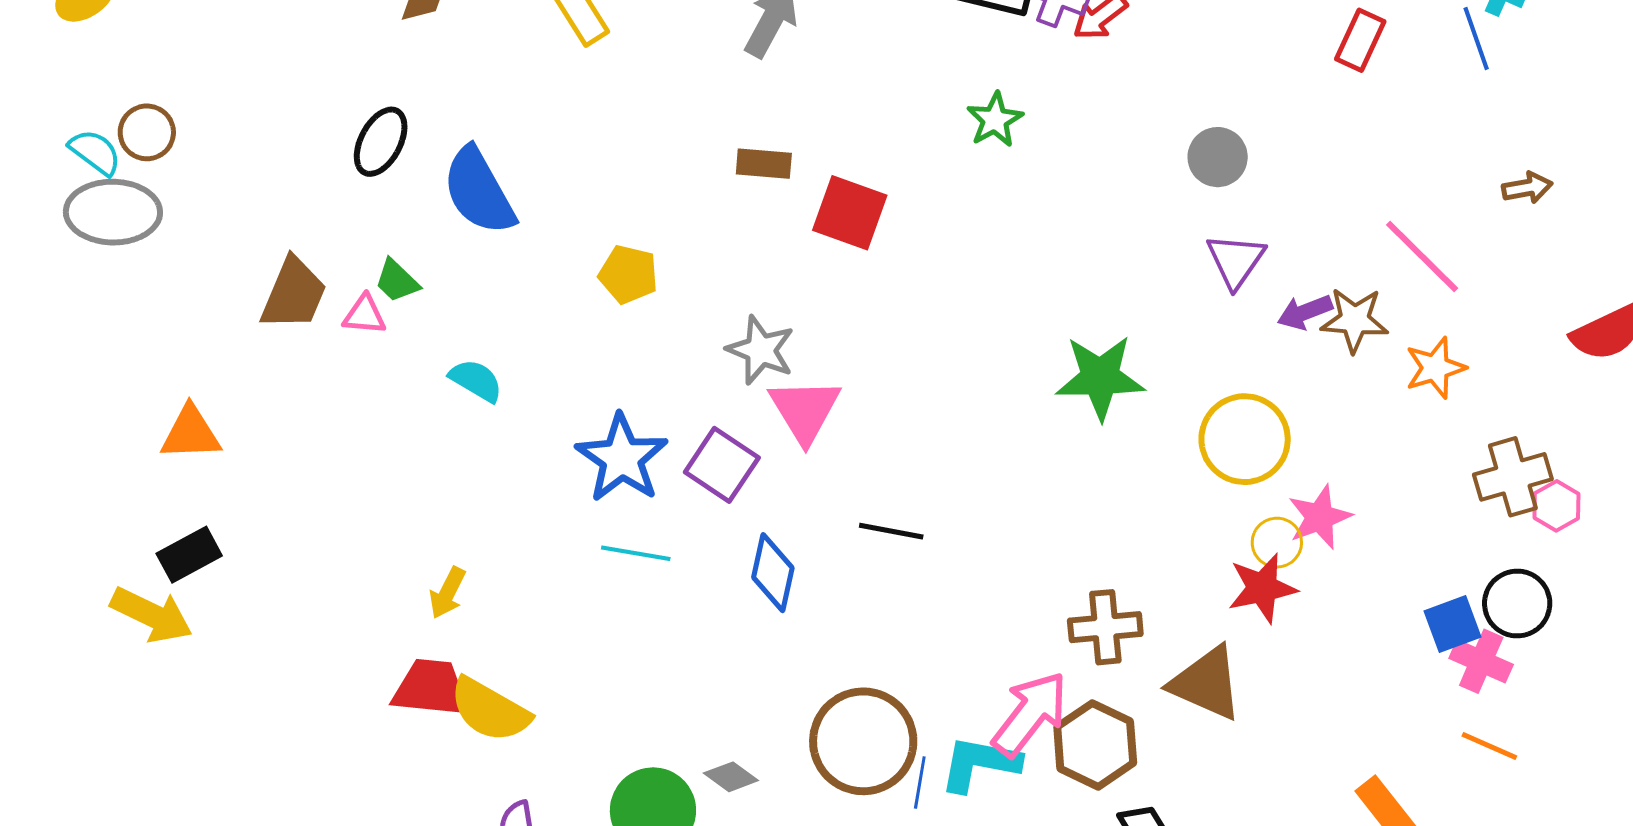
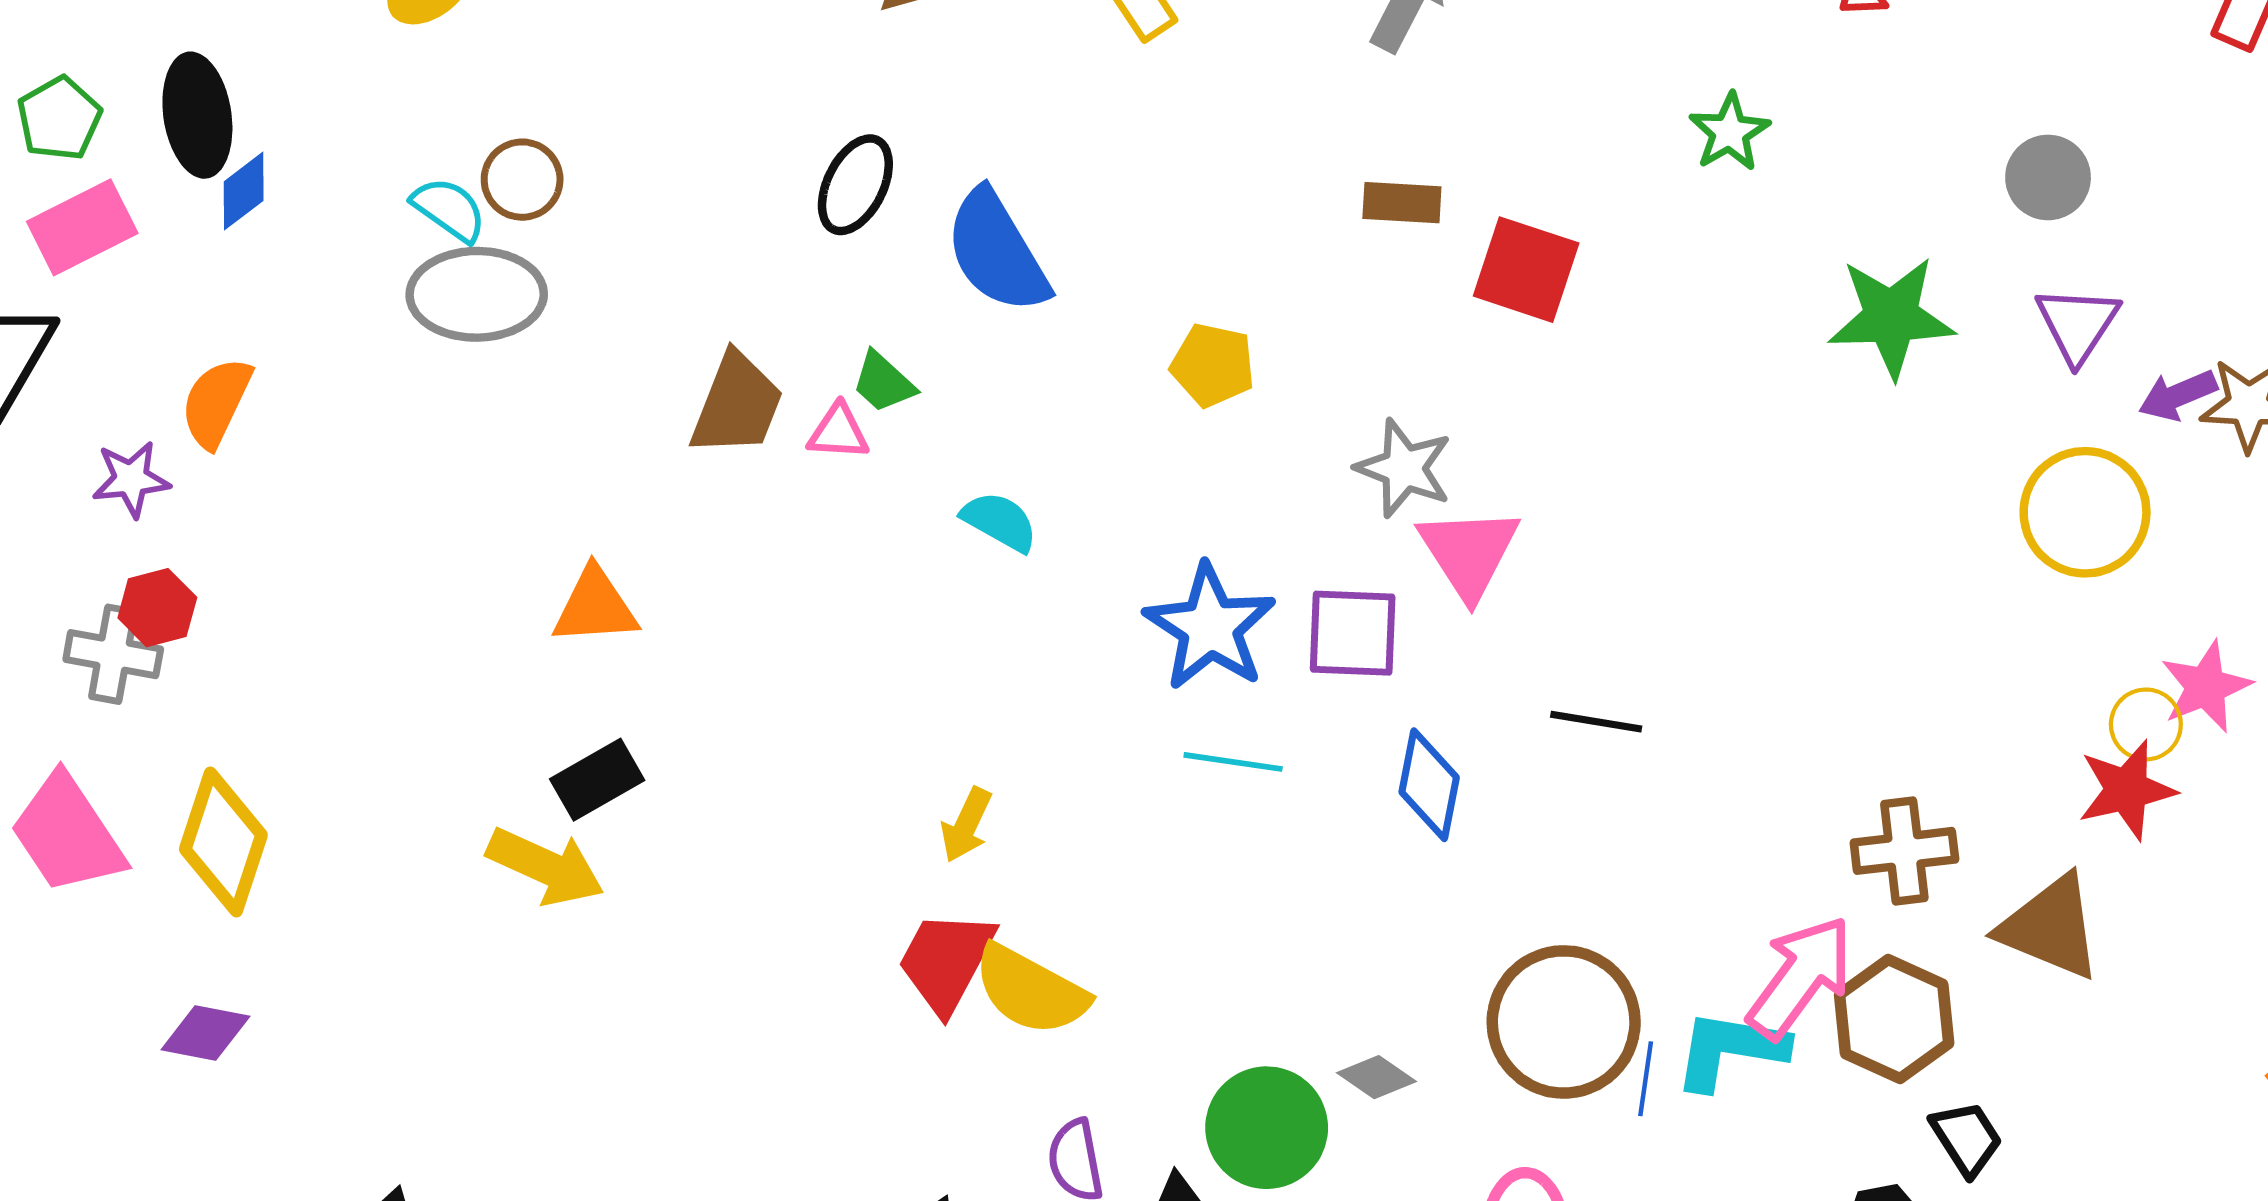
green star: (1100, 377) -> (1891, 317), moved
yellow circle: (1245, 439) -> (2085, 512), moved
purple square: (722, 465) -> (1353, 633), turned -30
red trapezoid: (431, 688) -> (946, 961), turned -66

